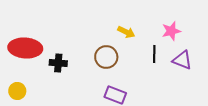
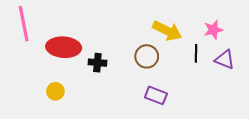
yellow arrow: (126, 32) -> (167, 31), size x1.6

